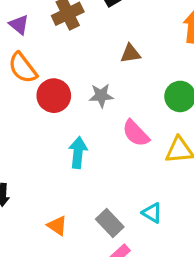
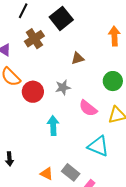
cyan triangle: (152, 213) -> (98, 146), moved, size x1.6
gray rectangle: (110, 223) -> (71, 172), moved

